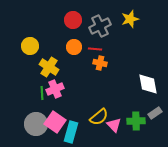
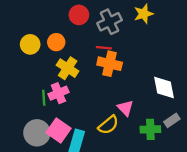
orange circle: (74, 47) -> (56, 42), moved
orange cross: (100, 63) -> (110, 64), size x1.5
yellow cross: (49, 67) -> (68, 68), moved
pink triangle: (114, 125) -> (125, 108), moved

